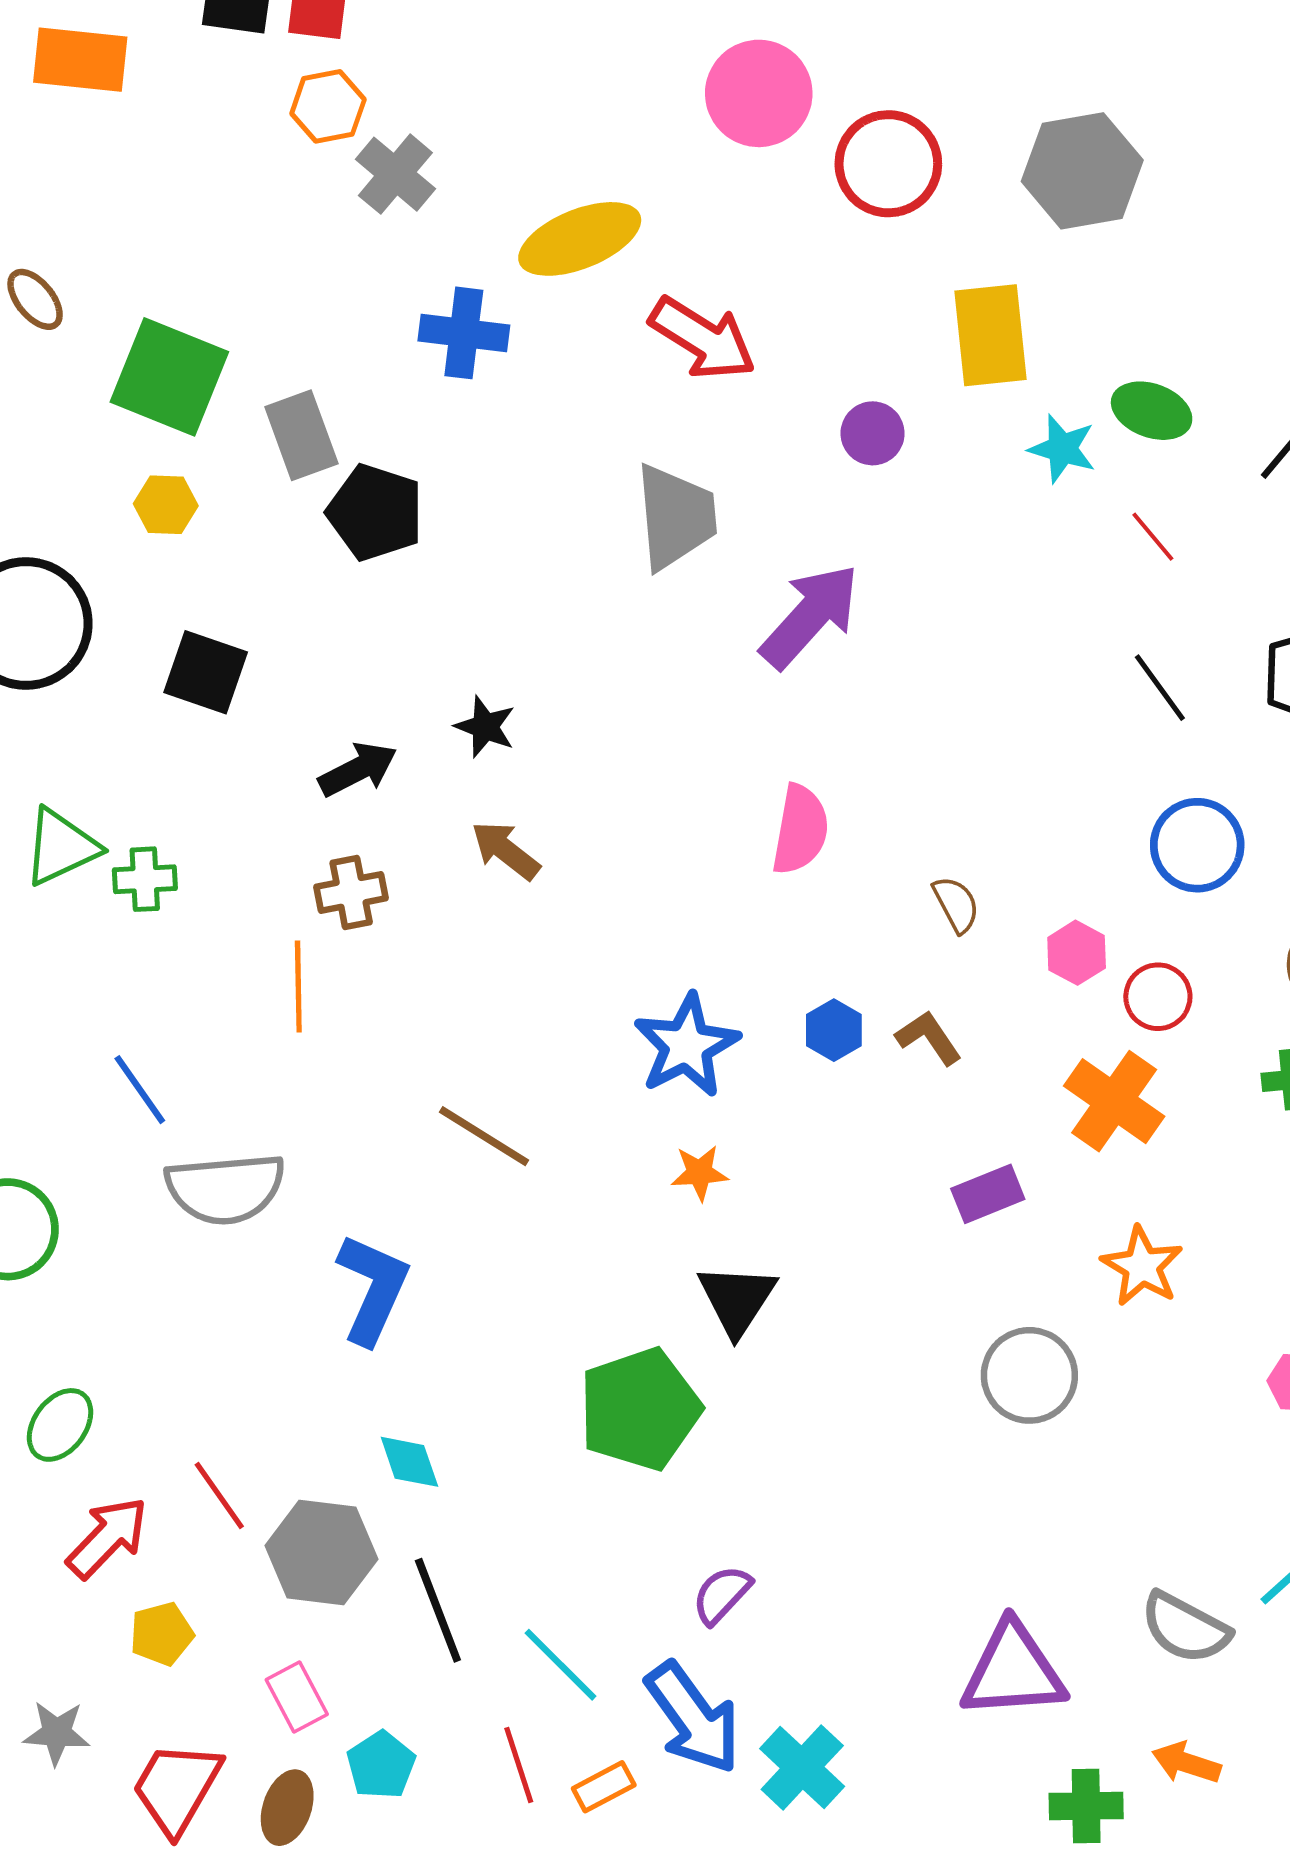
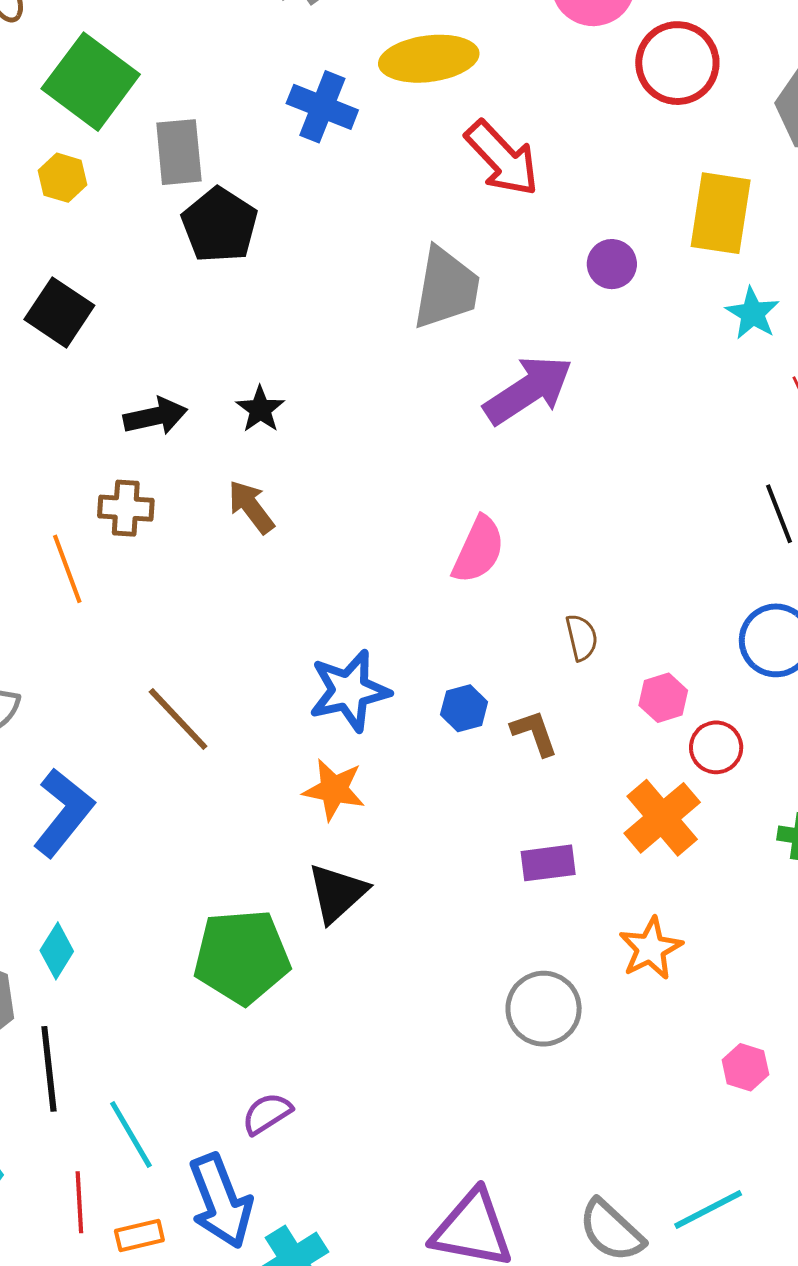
orange line: (298, 986) -> (67, 569), turned -34
orange star: (700, 1173) -> (334, 790), size x1.4
cyan diamond: (409, 1462) -> (57, 951), turned 36

